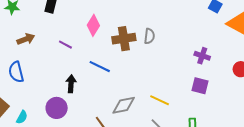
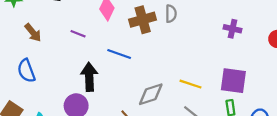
brown arrow: (26, 39) -> (33, 33), turned 78
black arrow: (71, 84) -> (89, 77), size x1.4
purple square: (200, 86) -> (233, 81), moved, size x1.4

